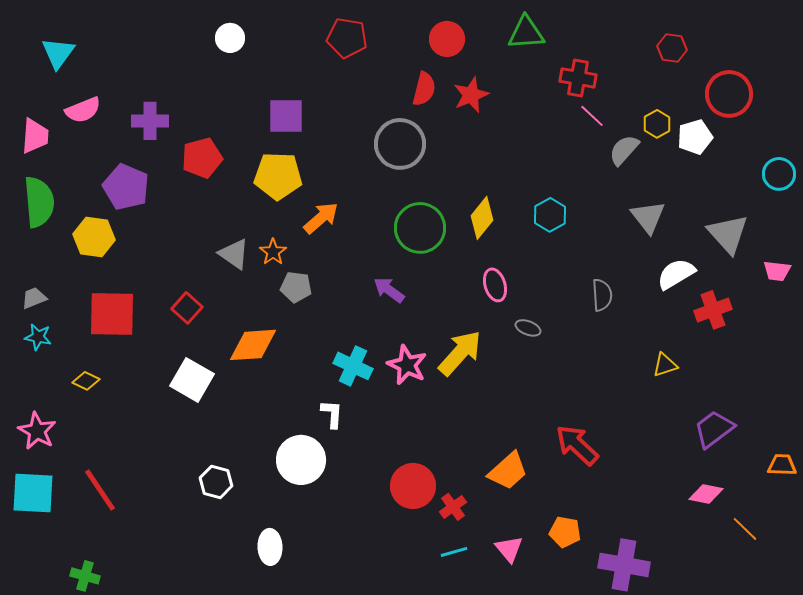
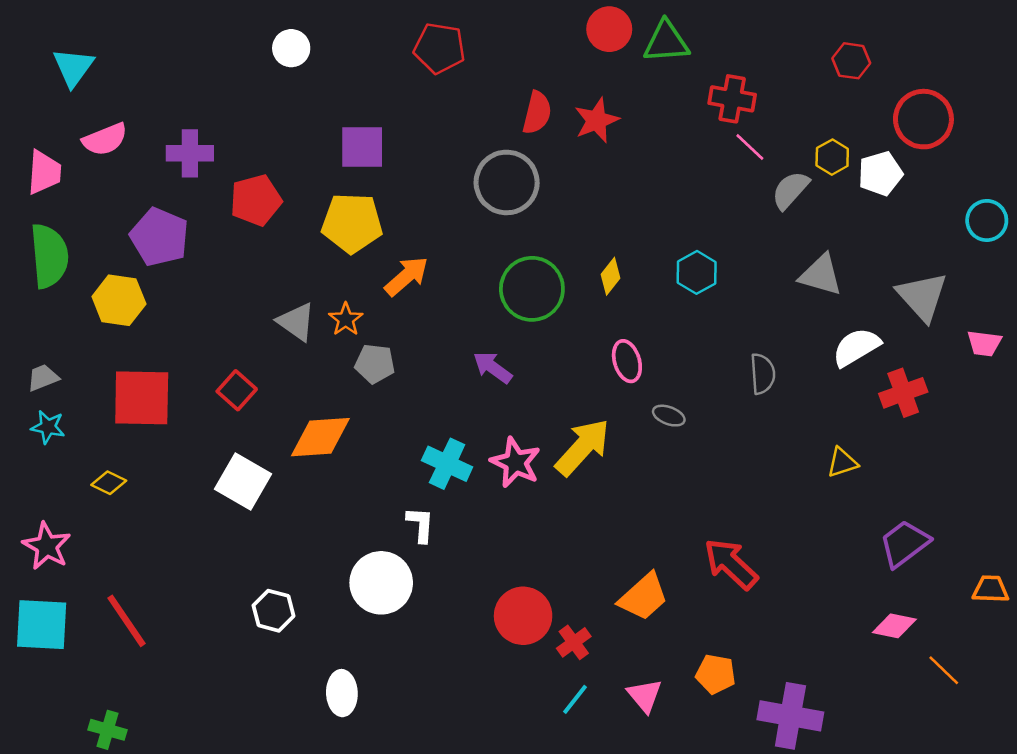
red circle: (447, 39) -> (609, 29), moved
gray triangle: (648, 217) -> (821, 275), turned -36
yellow diamond: (482, 218) -> (610, 276), size x0.7
cyan line: (454, 552) -> (575, 699), turned -36

